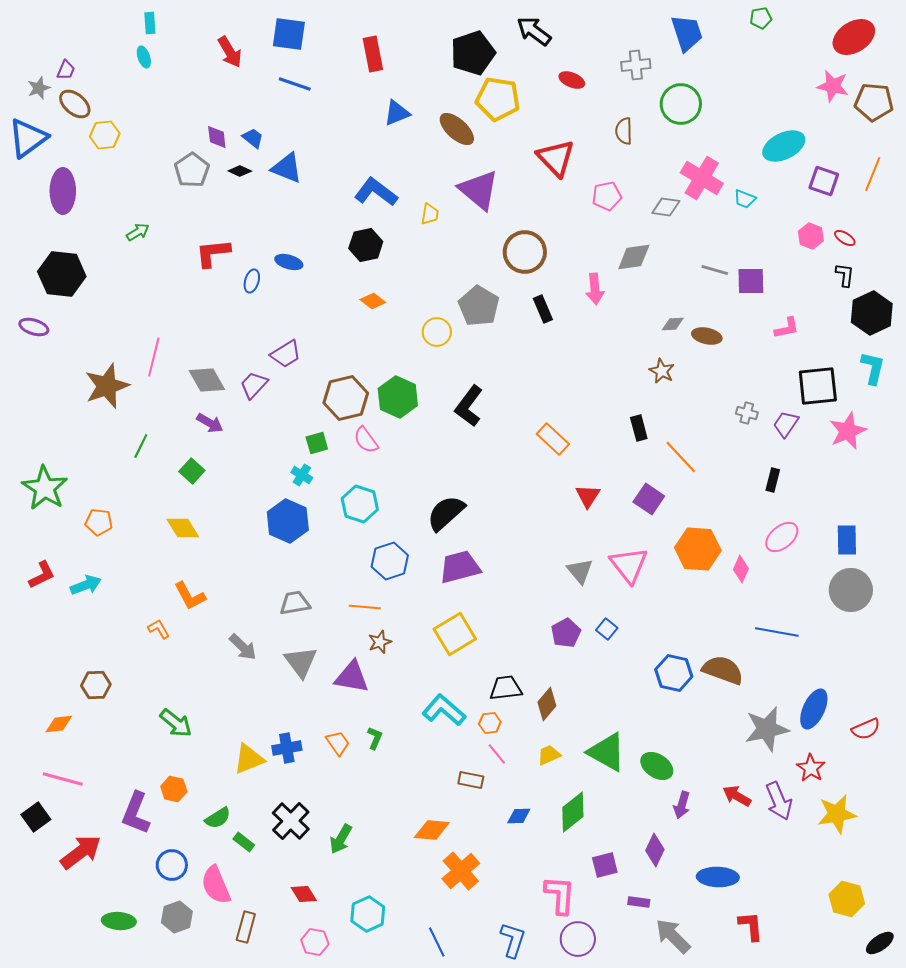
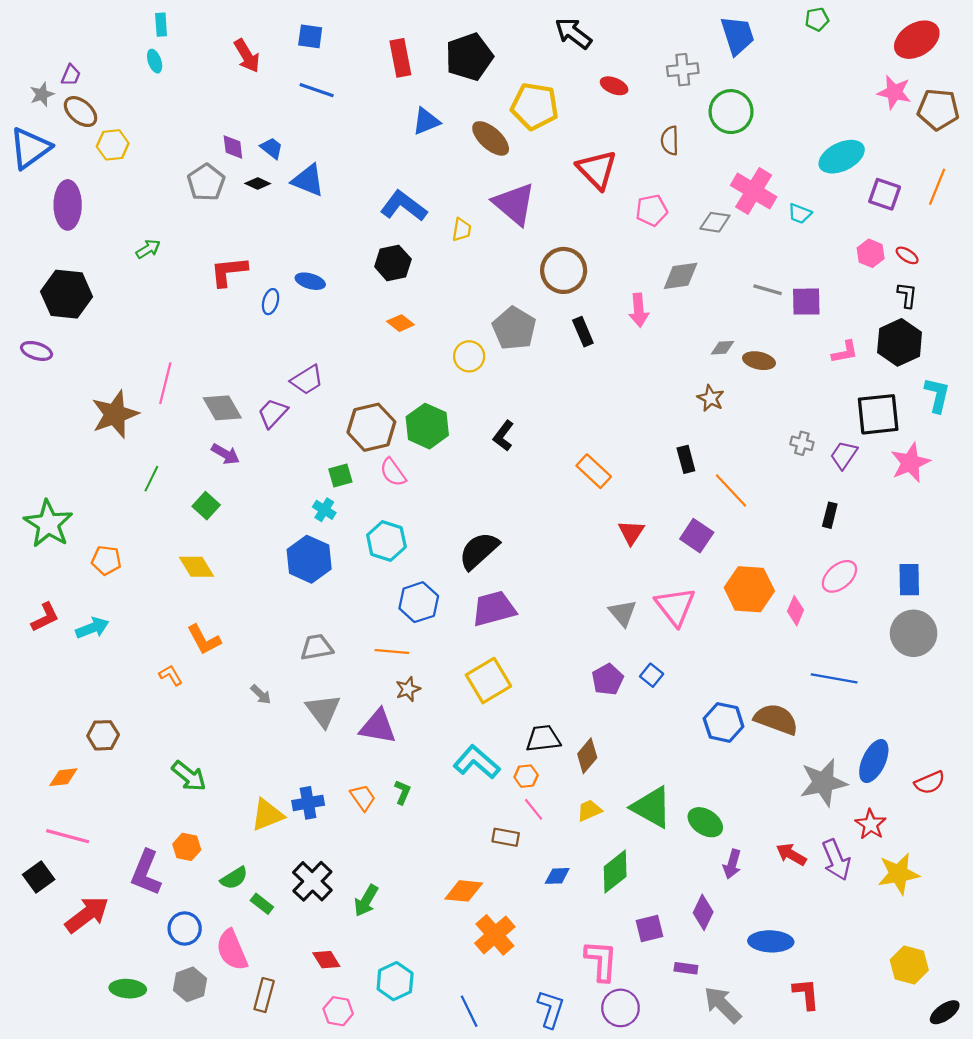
blue square: (289, 34) -> (310, 36), size x0.7
black pentagon: (473, 53) -> (469, 57), moved
black hexagon: (872, 313) -> (900, 342), moved
black L-shape: (469, 406) -> (503, 436), size x0.7
gray arrow: (243, 647) -> (261, 694), size x0.7

